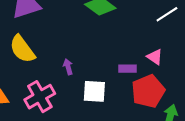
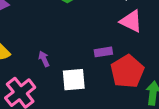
pink triangle: (155, 57) -> (131, 21), moved, size x1.4

